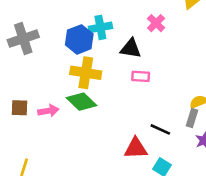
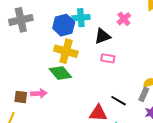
black triangle: (131, 48) -> (102, 36), turned -36
brown square: (19, 108) -> (21, 97), moved
pink arrow: (48, 111) -> (39, 93), moved

